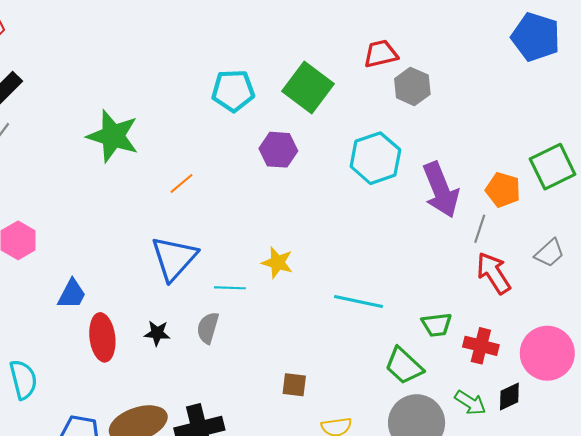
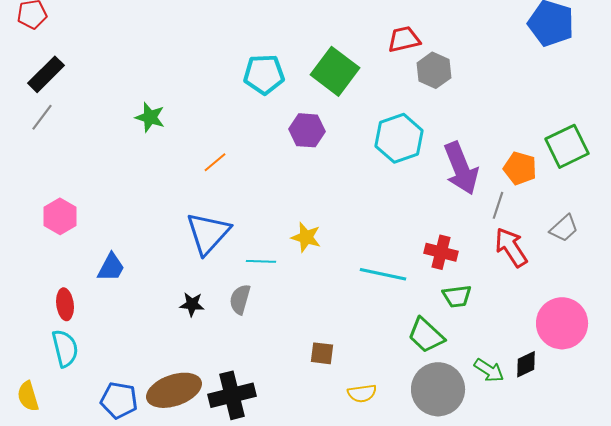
green star: (113, 136) -> (150, 117), size x0.6
red ellipse: (102, 337) -> (65, 304), moved, size x0.7
red cross: (481, 346) -> (441, 252), moved

